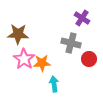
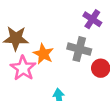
orange star: (42, 63) -> (43, 54), moved, turned 30

